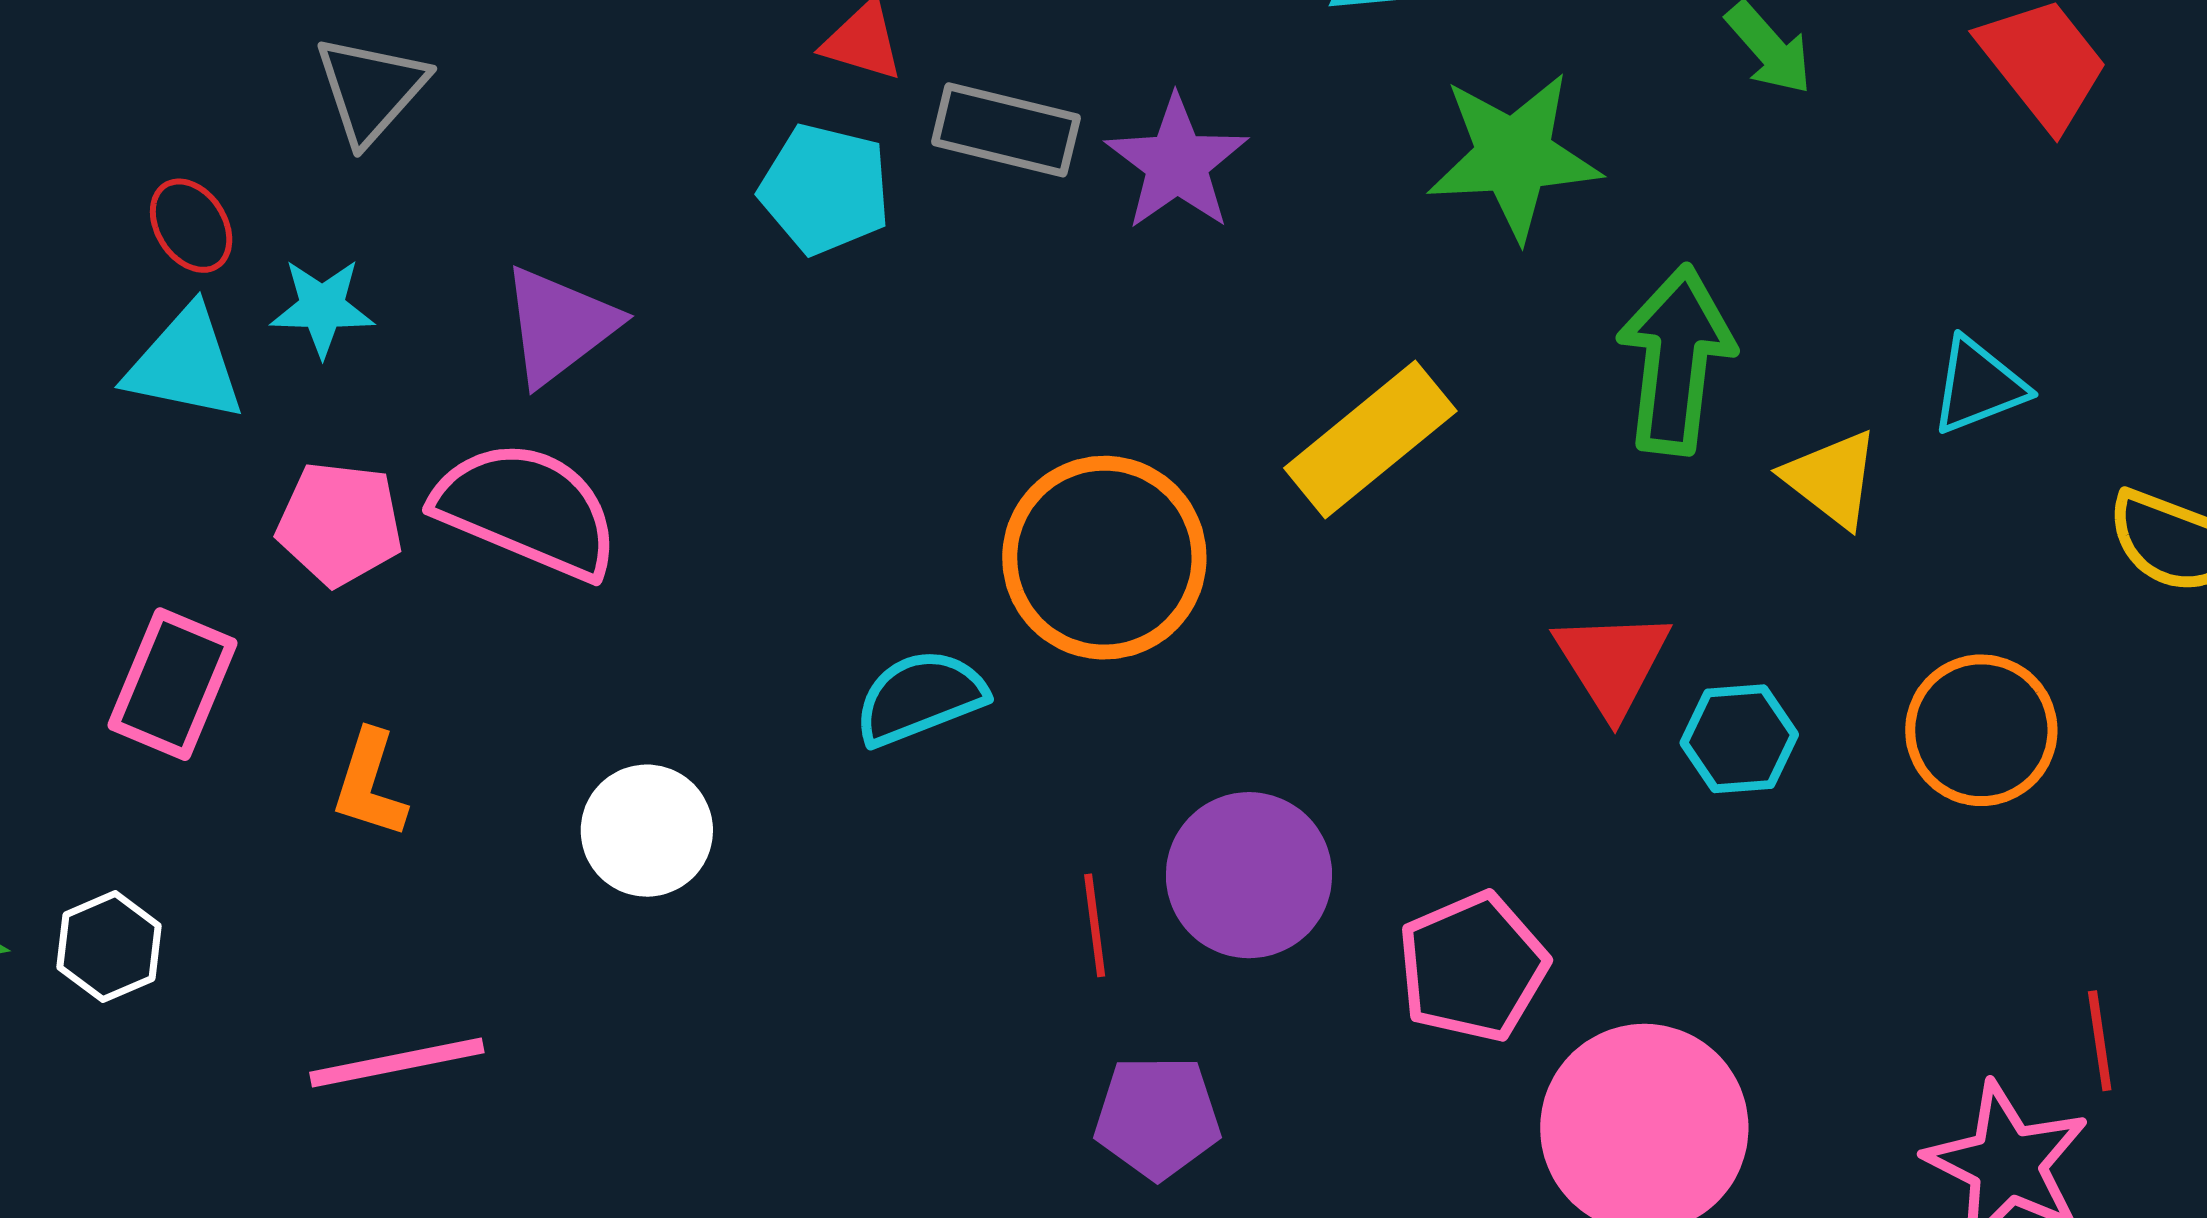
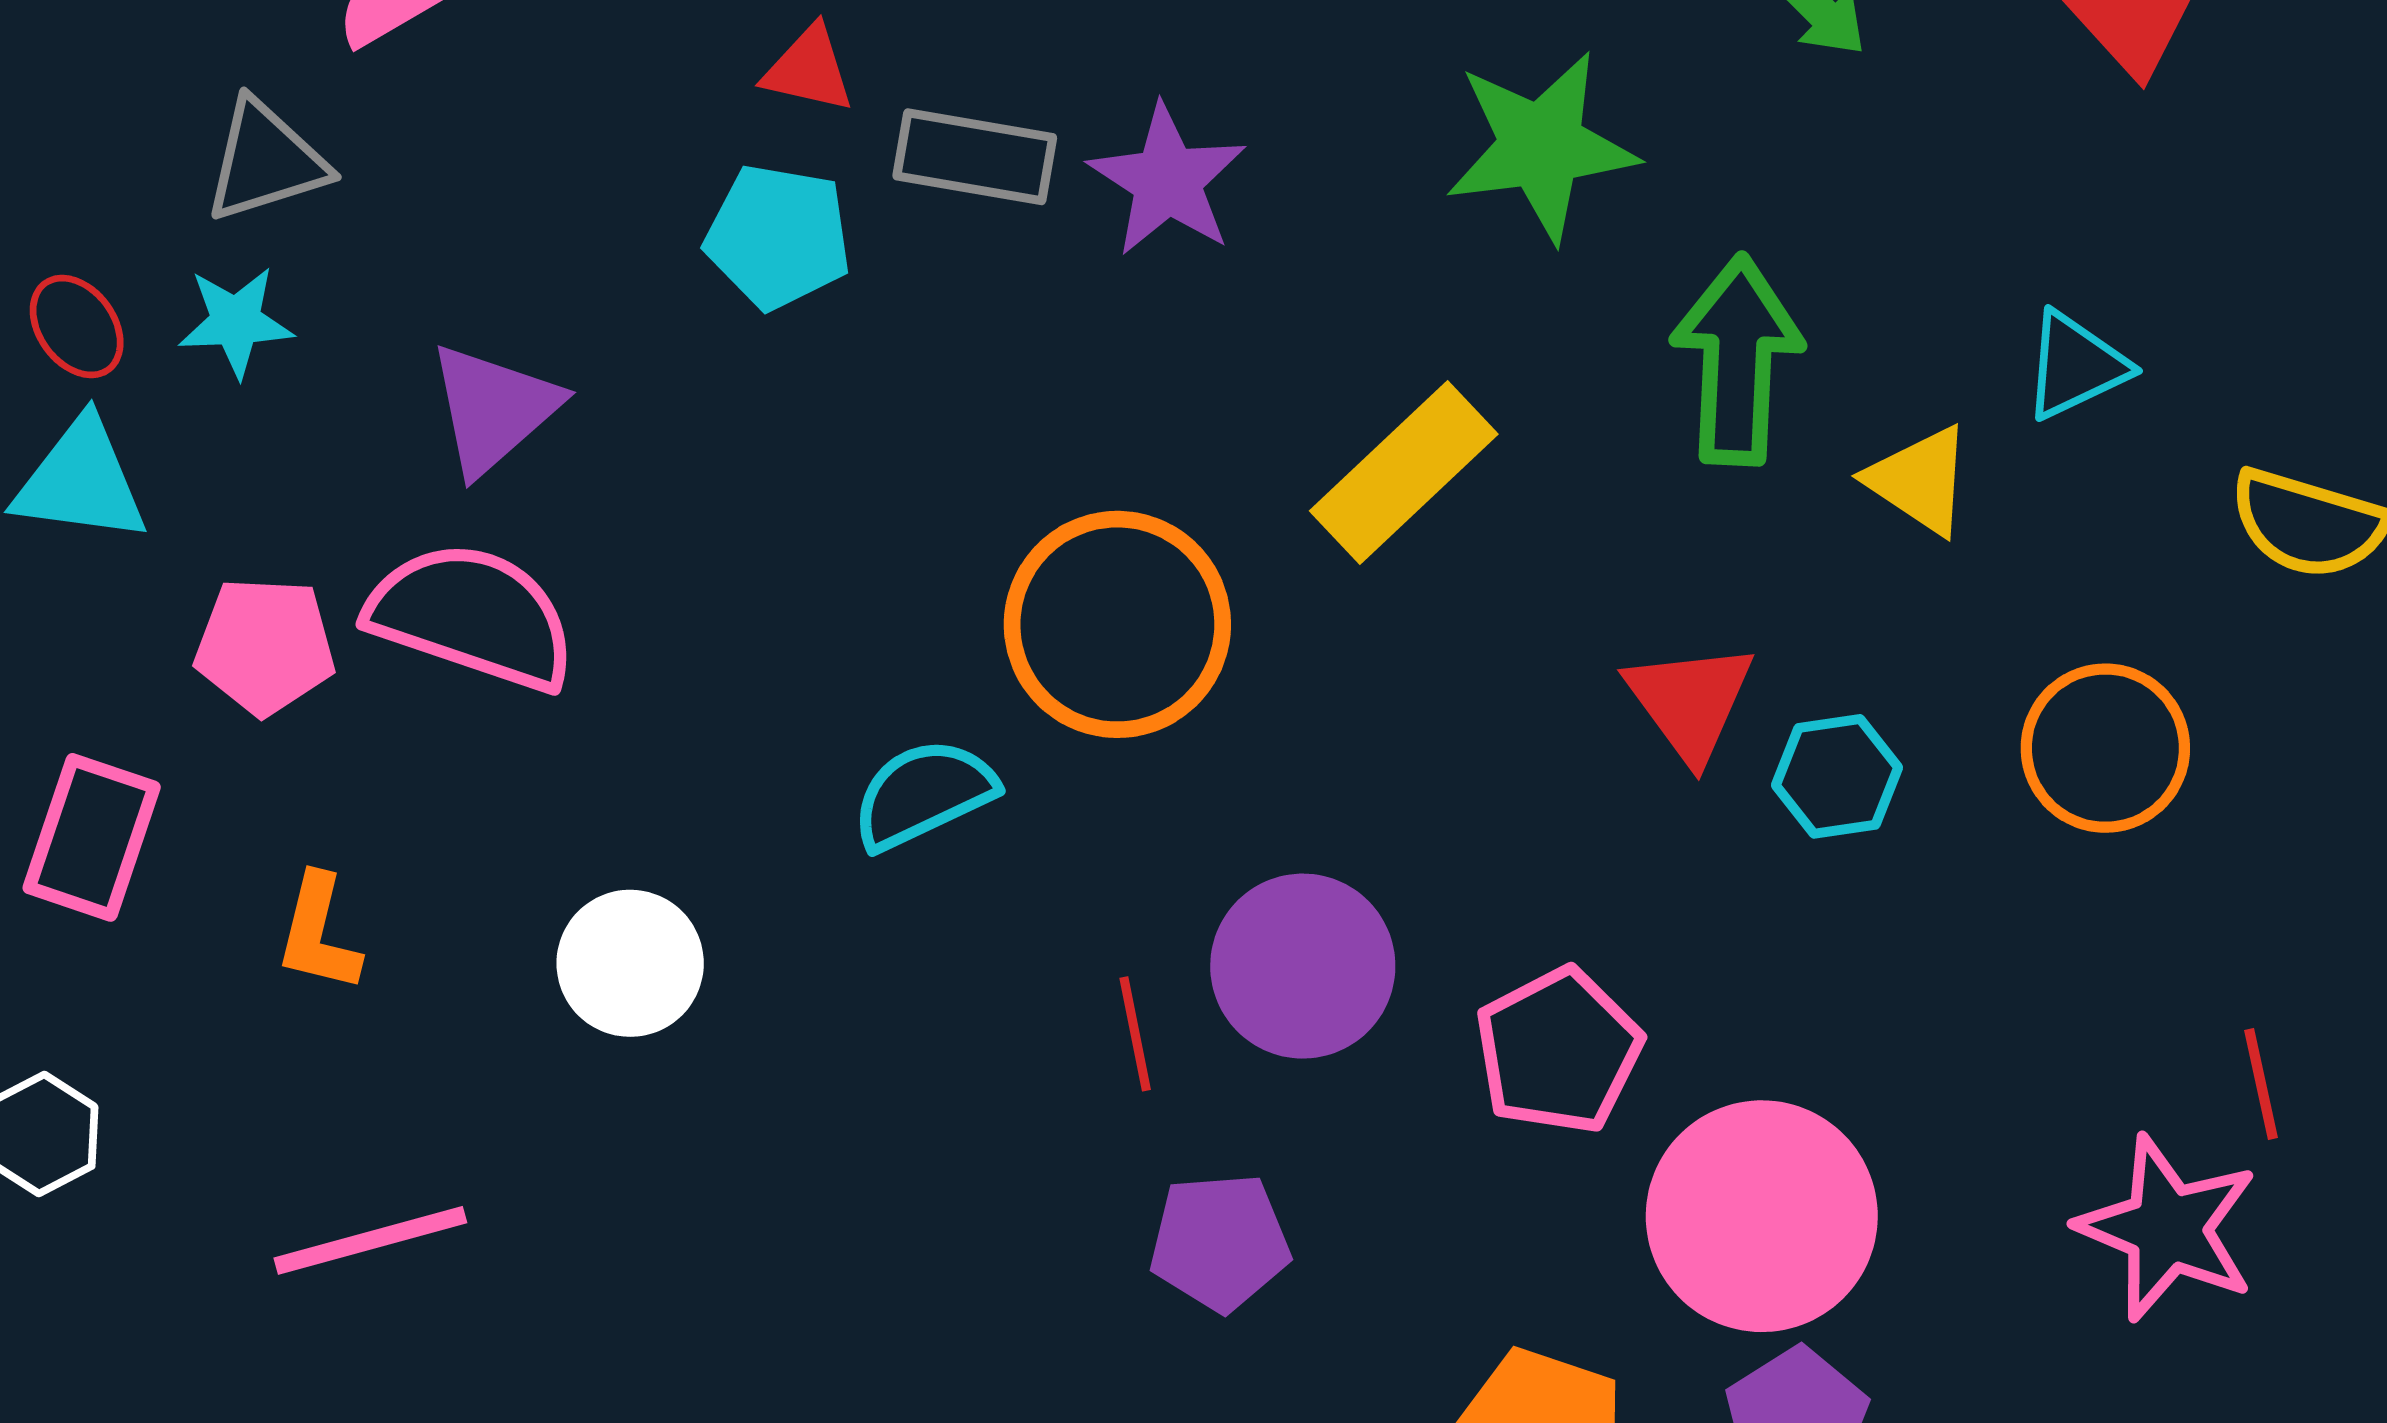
gray triangle: (371, 89) -> (266, 161), turned 35
cyan star: (322, 307) -> (236, 322), moved

